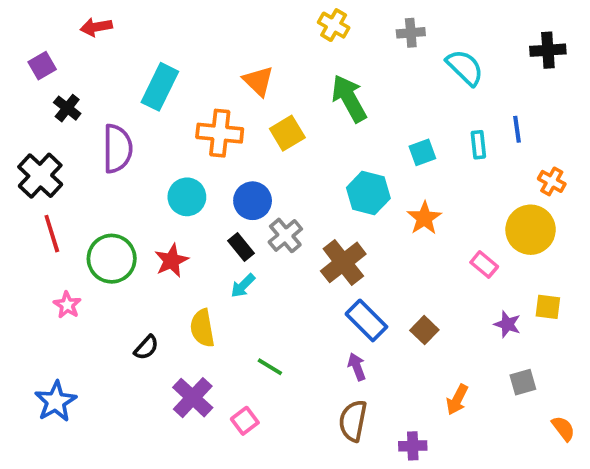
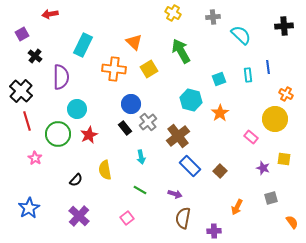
cyan circle: (187, 197) -> (77, 109), moved
cyan arrow: (243, 286) -> (141, 157), moved, turned -56
purple arrow: (357, 367) -> (175, 194), moved, turned 128
purple cross: (193, 398) -> (79, 216), moved

